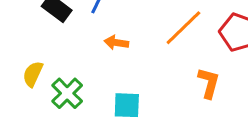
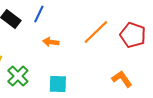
orange L-shape: (209, 83) -> (122, 79), moved, turned -50

